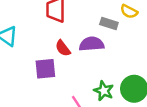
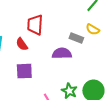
red semicircle: (63, 48) -> (22, 44), moved

